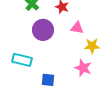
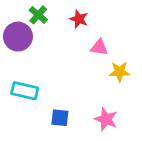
purple circle: (43, 30) -> (18, 37), moved
pink star: (83, 68) -> (106, 119), moved

